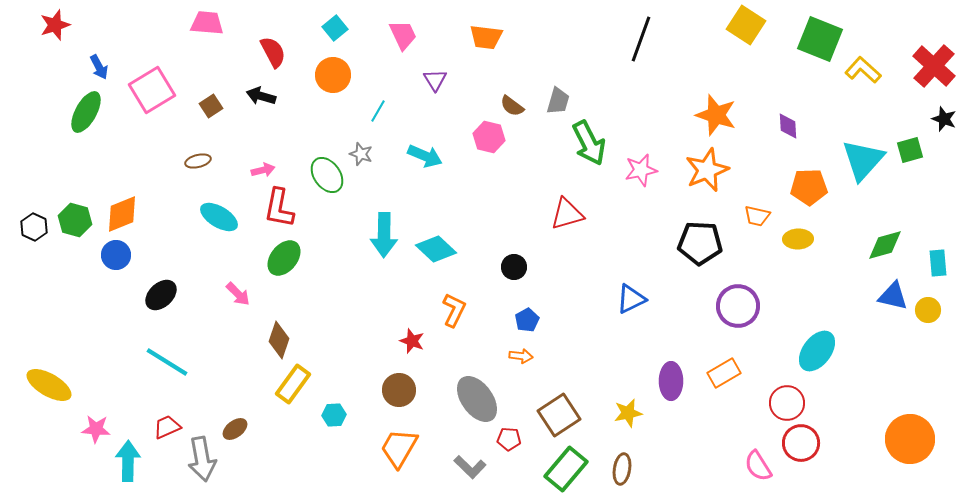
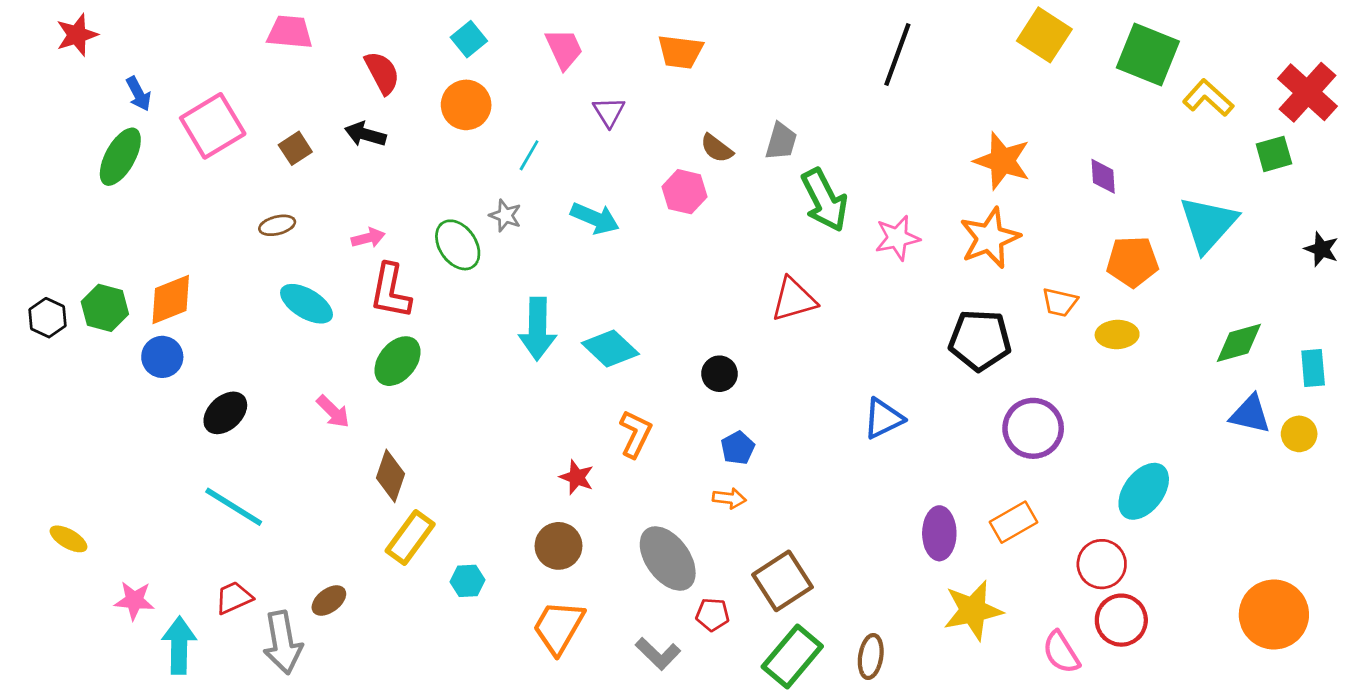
black star: (944, 119) -> (1322, 249), moved
green square: (910, 150) -> (1274, 154), moved
yellow ellipse: (49, 385) -> (68, 539), size x0.6
yellow star: (628, 413) -> (973, 610), moved, size x1.5

